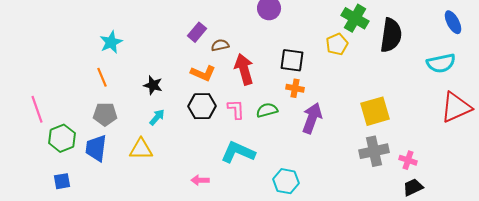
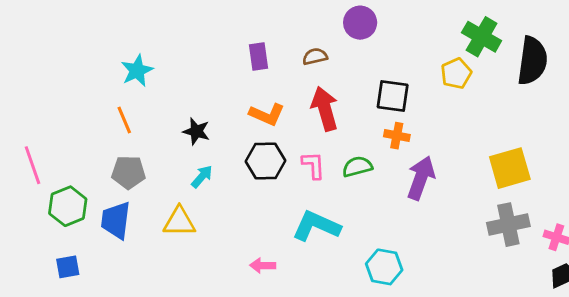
purple rectangle: (197, 32) -> (258, 56), turned -48
brown semicircle: (220, 45) -> (315, 56), moved

